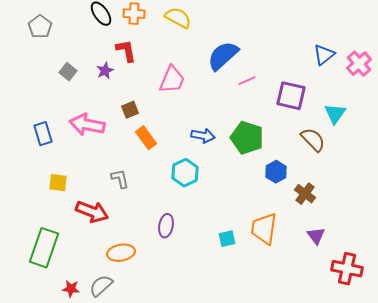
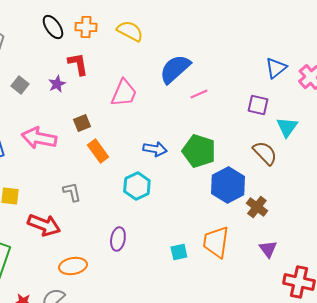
purple square: (291, 96) -> (258, 105), moved, size x0.7
blue hexagon: (276, 172) -> (228, 185), size x1.6

